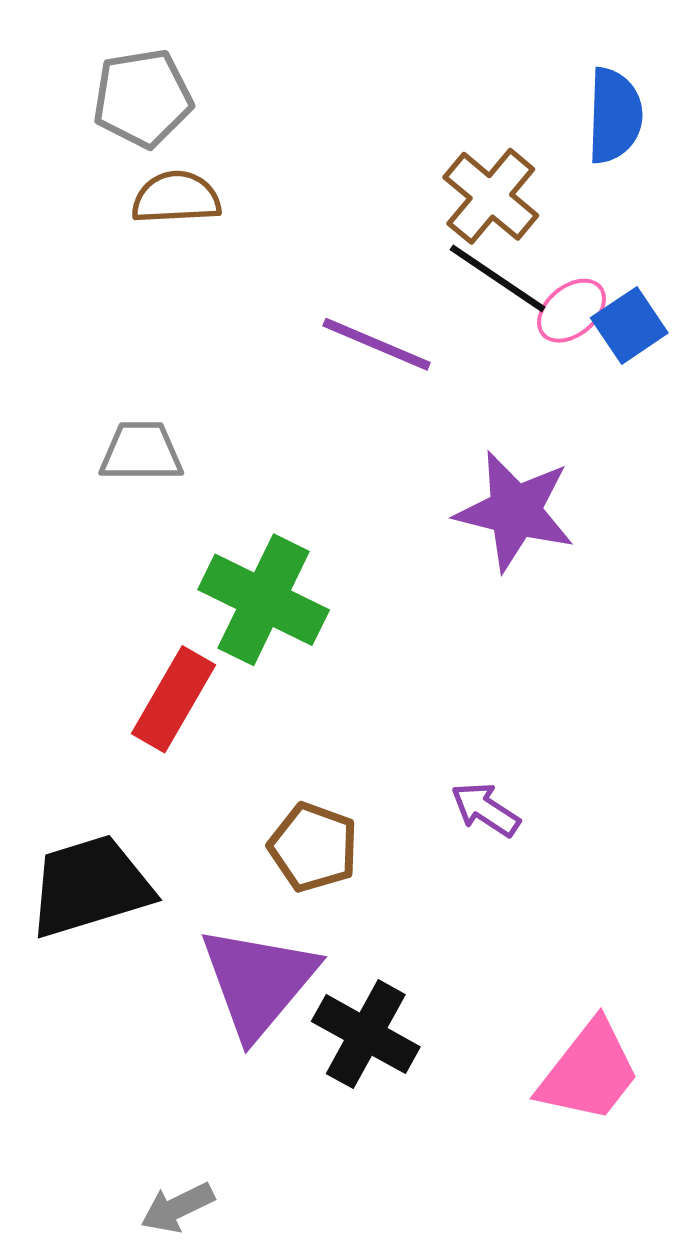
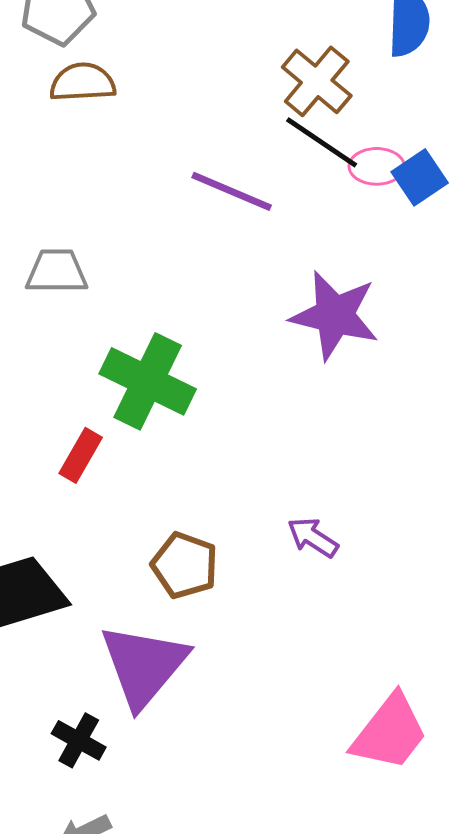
pink ellipse: (571, 311) -> (377, 166), turned 40
red rectangle: (173, 699) -> (81, 455), size x0.7
black cross: (366, 1034) -> (79, 740), moved, size x0.7

